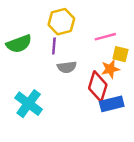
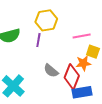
gray semicircle: (67, 67) -> (51, 71), moved, turned 42

